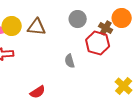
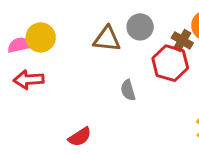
brown triangle: (37, 27) -> (107, 39), moved

